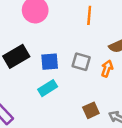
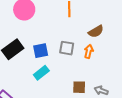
brown square: (91, 110) -> (79, 87), turned 32

